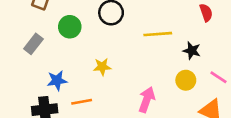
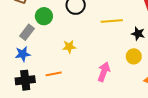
gray rectangle: (33, 44) -> (27, 32), moved
blue star: (57, 81) -> (23, 54), moved

